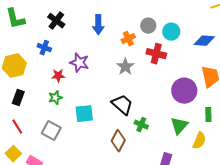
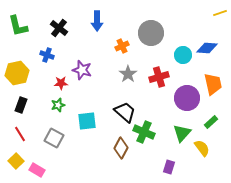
blue arrow: (98, 25) -> (97, 21), moved
gray circle: (148, 26) -> (151, 33), size x1.6
cyan circle: (171, 32) -> (183, 55), moved
orange cross: (128, 39) -> (122, 46), moved
red cross: (156, 54) -> (159, 77), moved, turned -30
green rectangle: (208, 115) -> (211, 122), turned 48
green cross: (141, 125) -> (144, 132), size x1.5
yellow semicircle: (199, 141) -> (202, 148), turned -60

